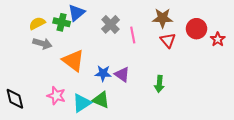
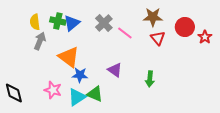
blue triangle: (76, 13) -> (72, 23), moved
yellow semicircle: (37, 23) -> (35, 22), turned -70
pink line: (133, 35) -> (125, 33), turned -42
gray arrow: (42, 44) -> (40, 41), turned -84
blue star: (103, 73) -> (80, 75), moved

